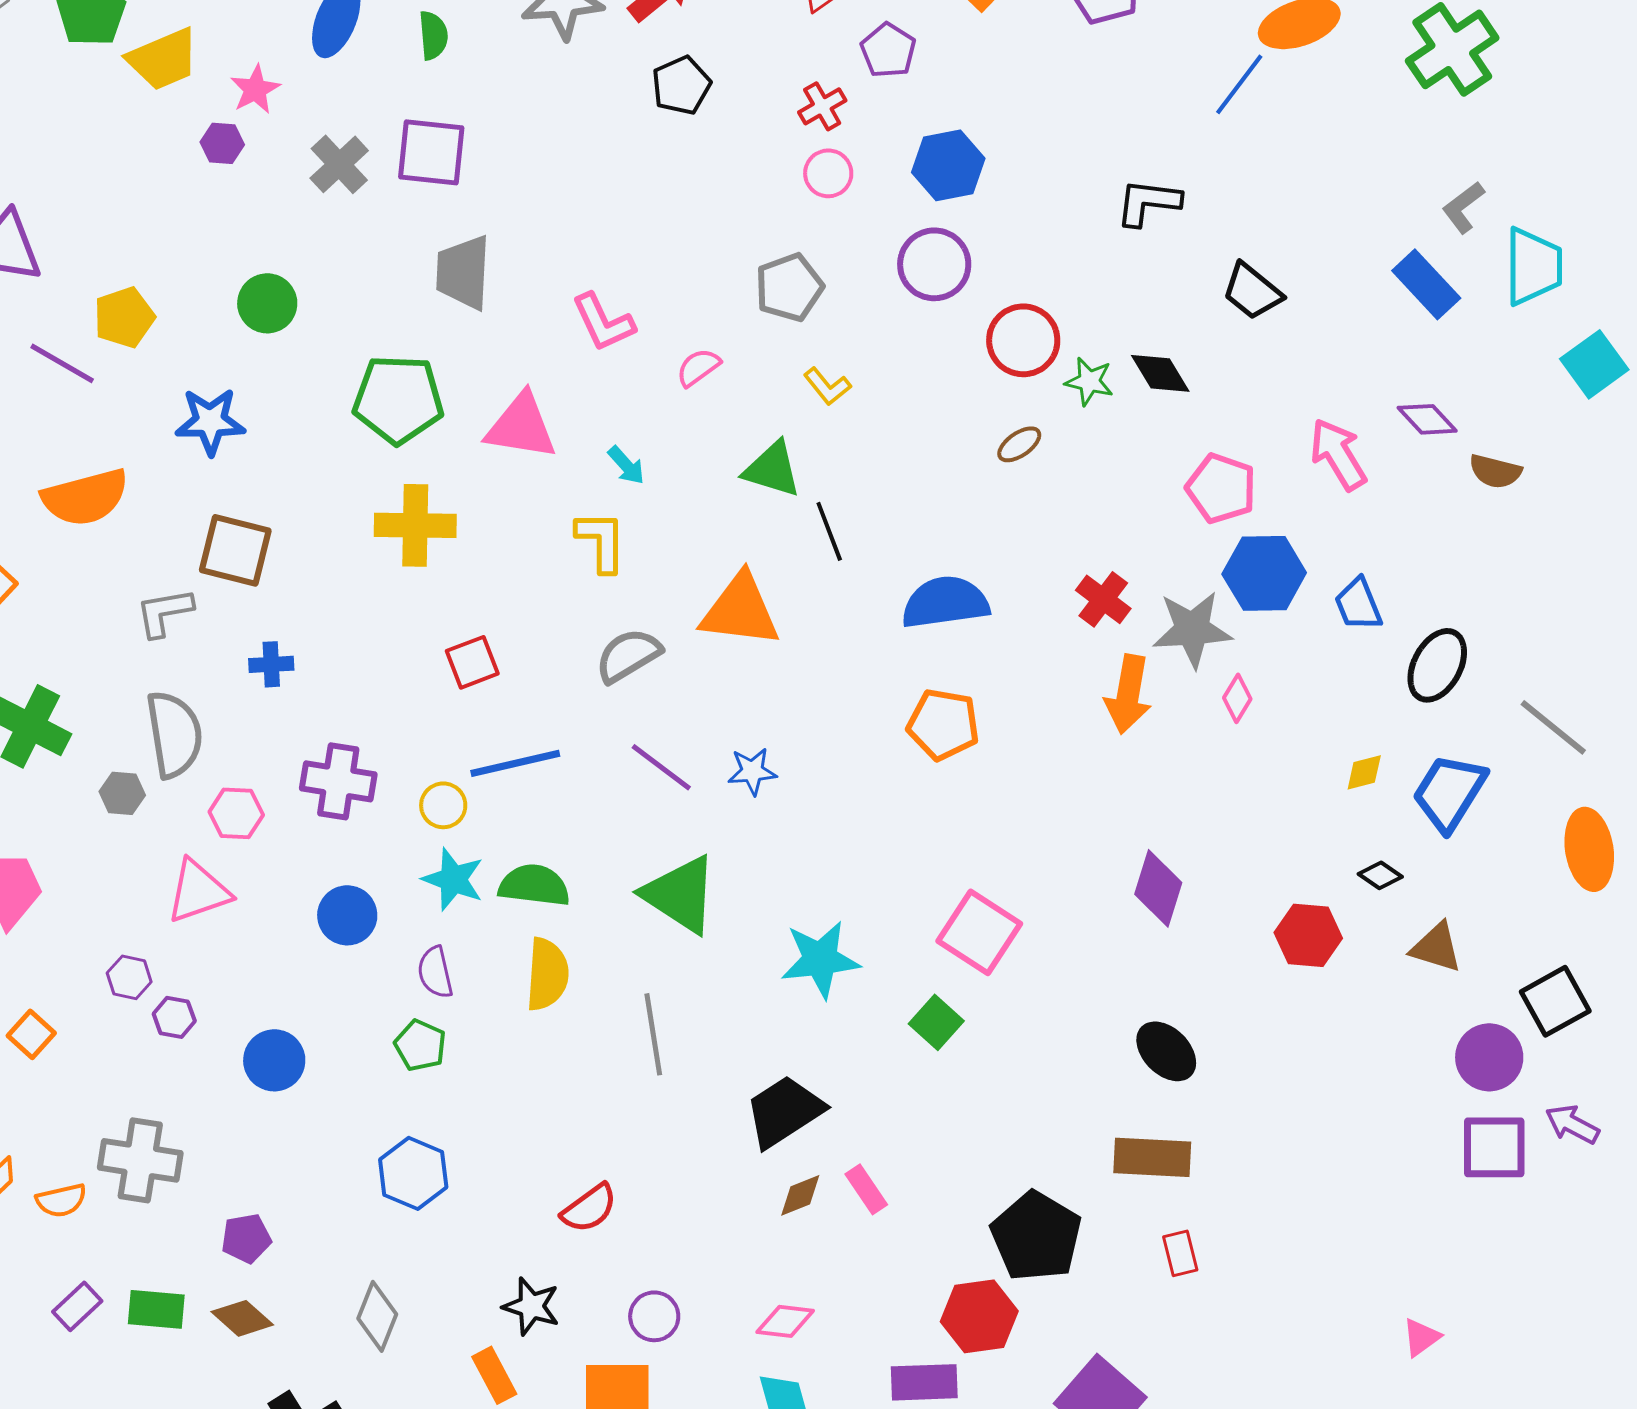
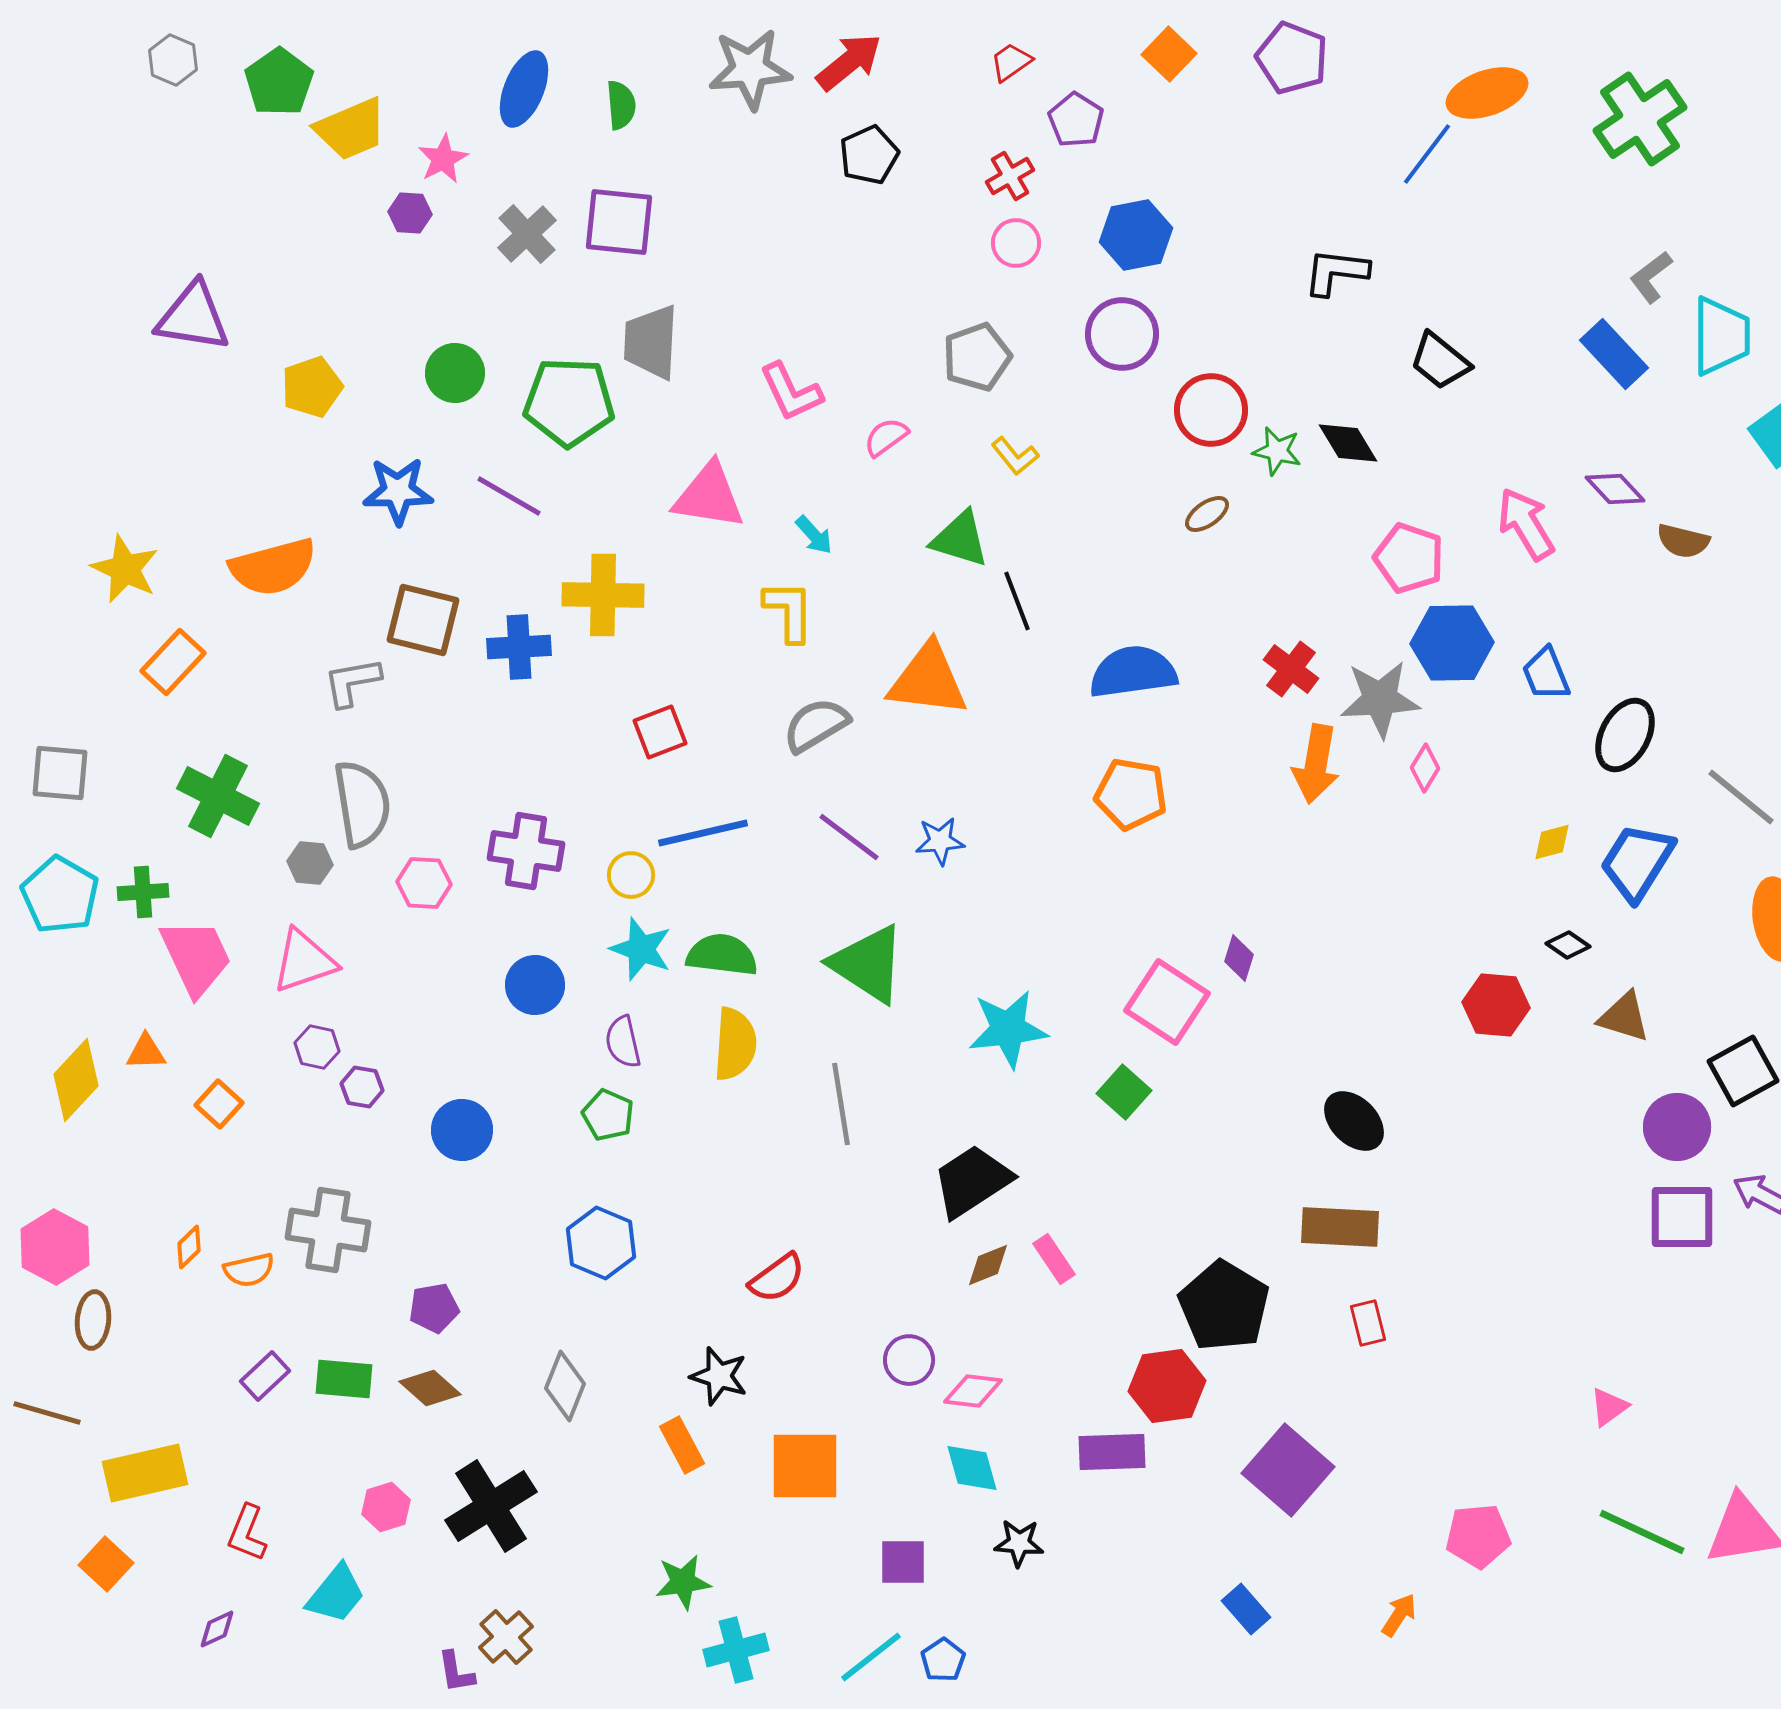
purple line: (62, 363) -> (509, 496), moved
green pentagon: (398, 399) -> (569, 402), moved
blue cross: (271, 664) -> (519, 647), moved, size x1.4
purple diamond: (1158, 888) -> (1239, 958), moved, size x0.6
pink triangle: (198, 891) -> (304, 961), moved
purple circle: (654, 1316) -> (909, 1360), moved

